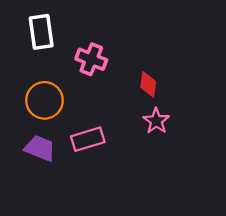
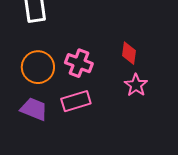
pink cross: (91, 59) -> (79, 63), moved

